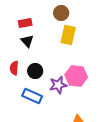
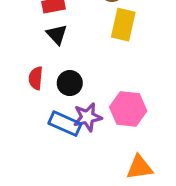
pink hexagon: (76, 76) -> (128, 109), moved
purple star: (58, 85) -> (88, 117), moved

